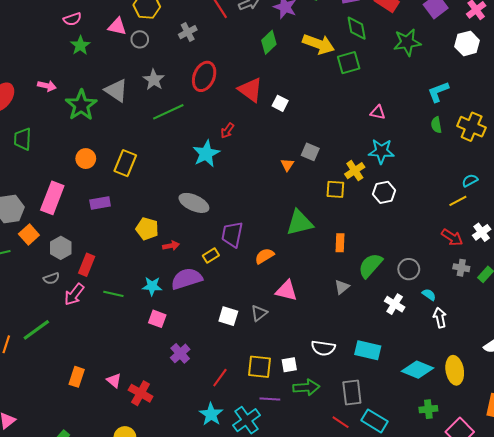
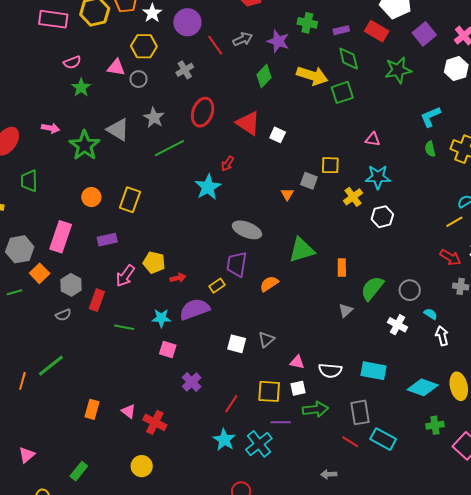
yellow square: (335, 189) -> (330, 165), moved
gray ellipse: (194, 203) -> (247, 230), moved
pink triangle: (286, 291) -> (297, 362), moved, size x0.7
pink arrow: (74, 294) -> (125, 276), moved

